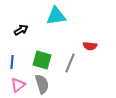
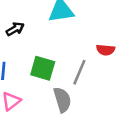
gray semicircle: (42, 84) -> (62, 100), moved

